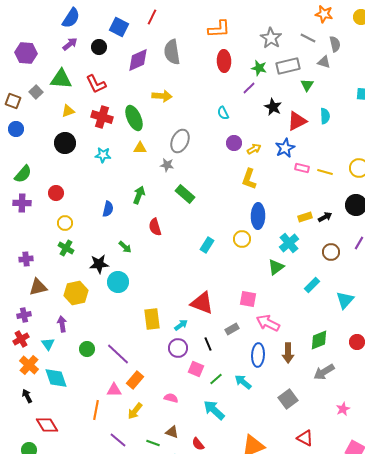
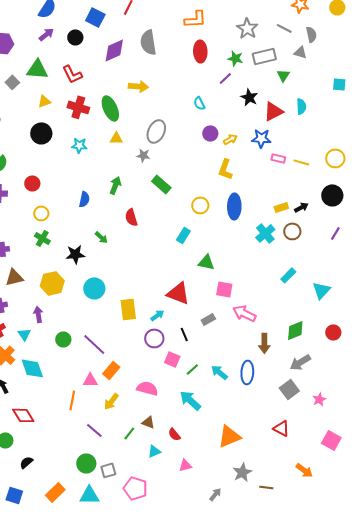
blue star: (285, 148) -> (261, 138), turned 30
yellow circle: (242, 239) -> (200, 205), moved
brown circle: (331, 252) -> (292, 231), moved
green triangle: (276, 267) -> (206, 262), moved, turned 48
cyan circle: (118, 282) -> (94, 288), moved
blue ellipse: (258, 355) -> (247, 372), moved
pink semicircle: (171, 398) -> (147, 388), size x1.5
gray square: (288, 399) -> (289, 389), moved
green line: (153, 443) -> (129, 433), turned -72

